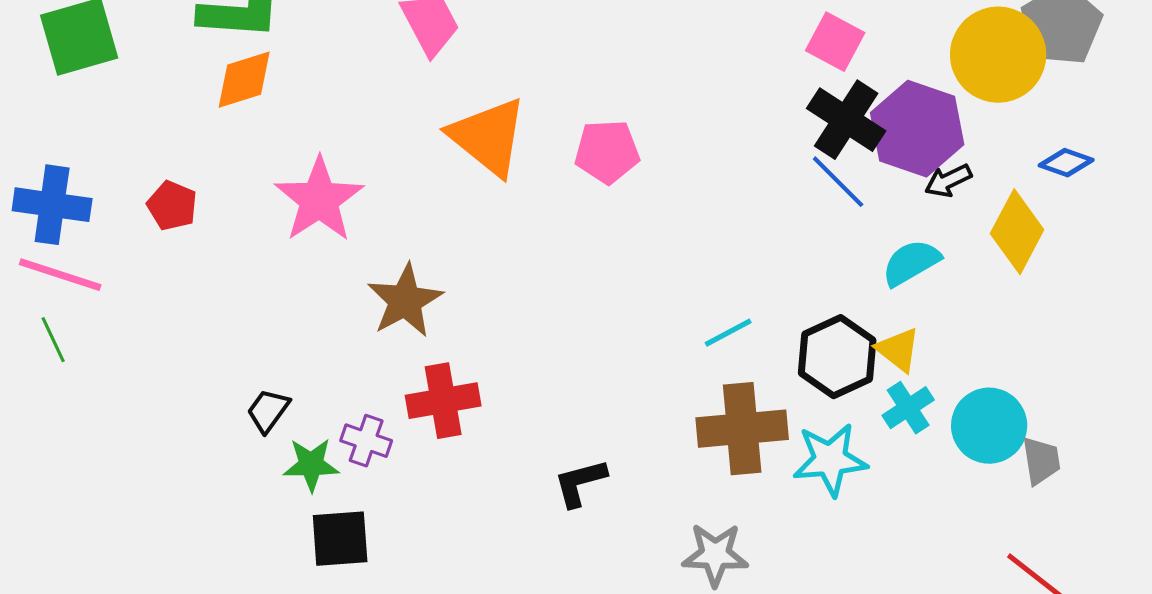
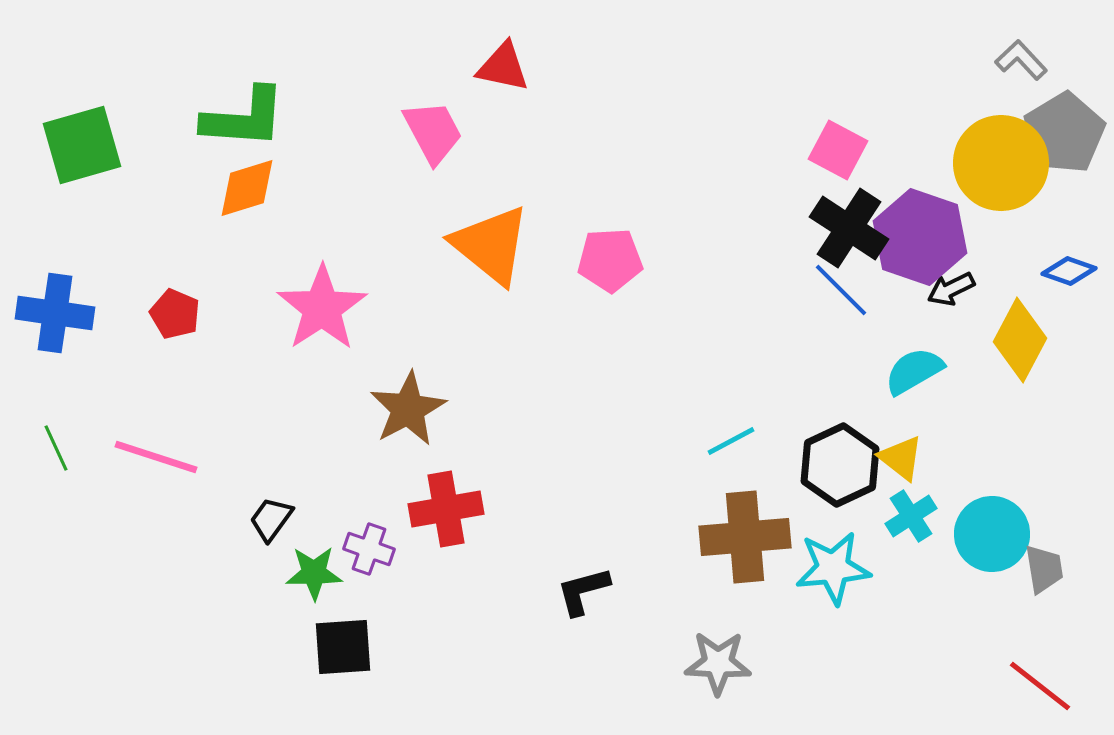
pink line: (60, 275) -> (156, 457), moved

